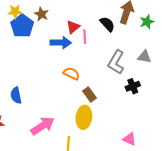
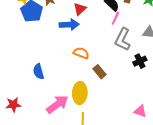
pink line: (85, 37) -> (115, 18), moved, turned 32
blue semicircle: (16, 95) -> (39, 72), moved
yellow ellipse: (84, 117) -> (80, 93), moved

